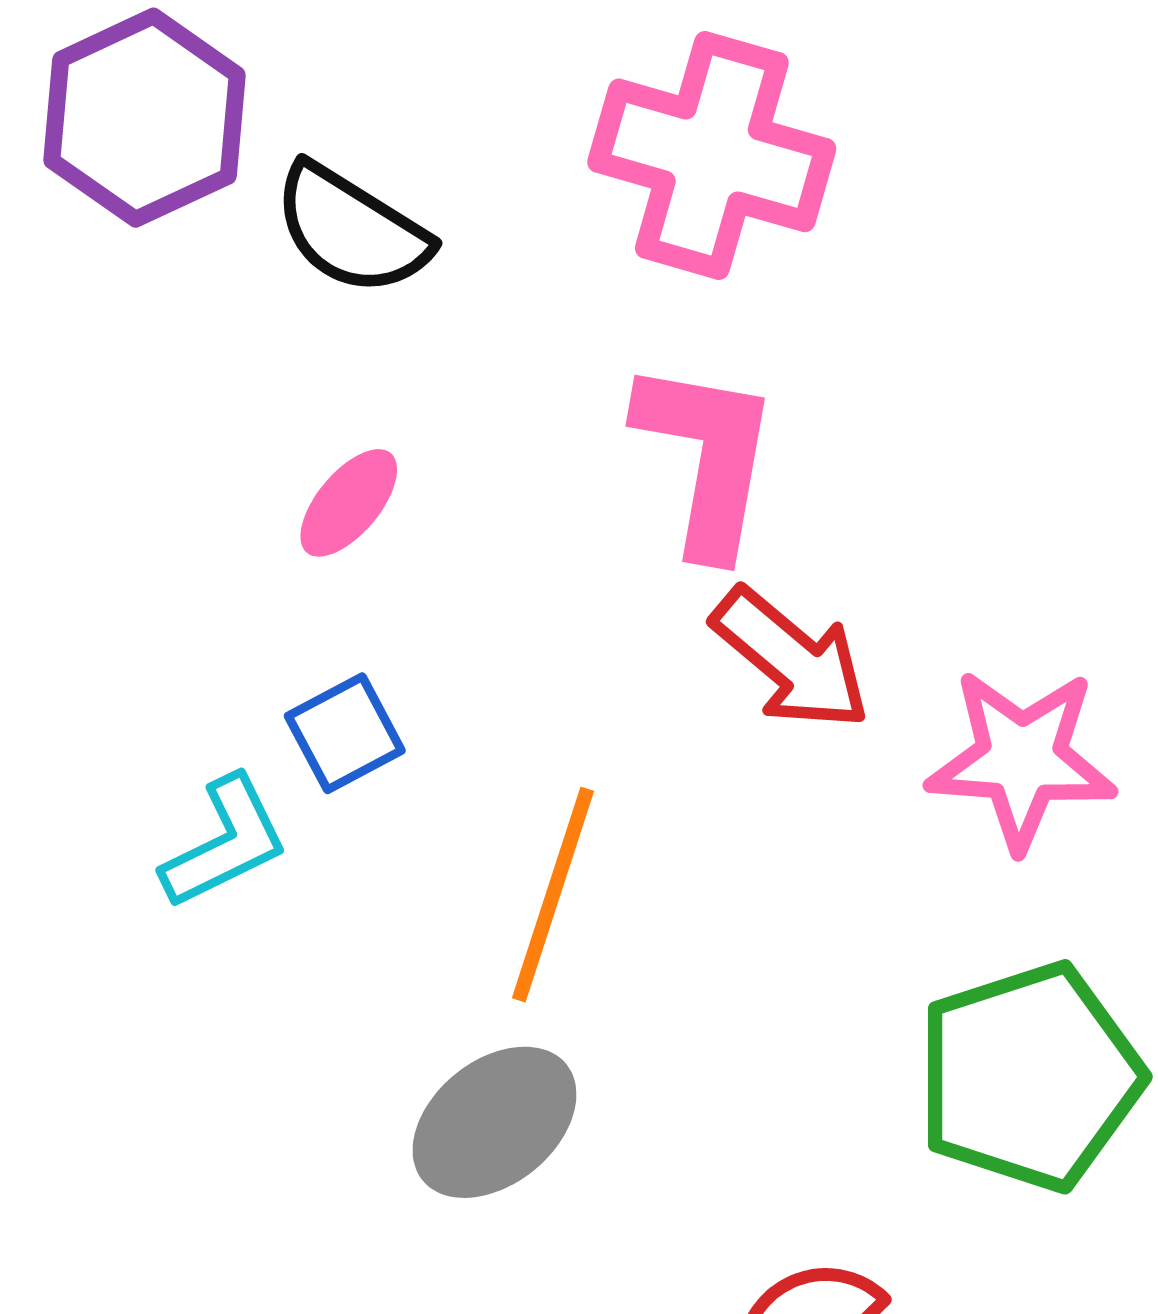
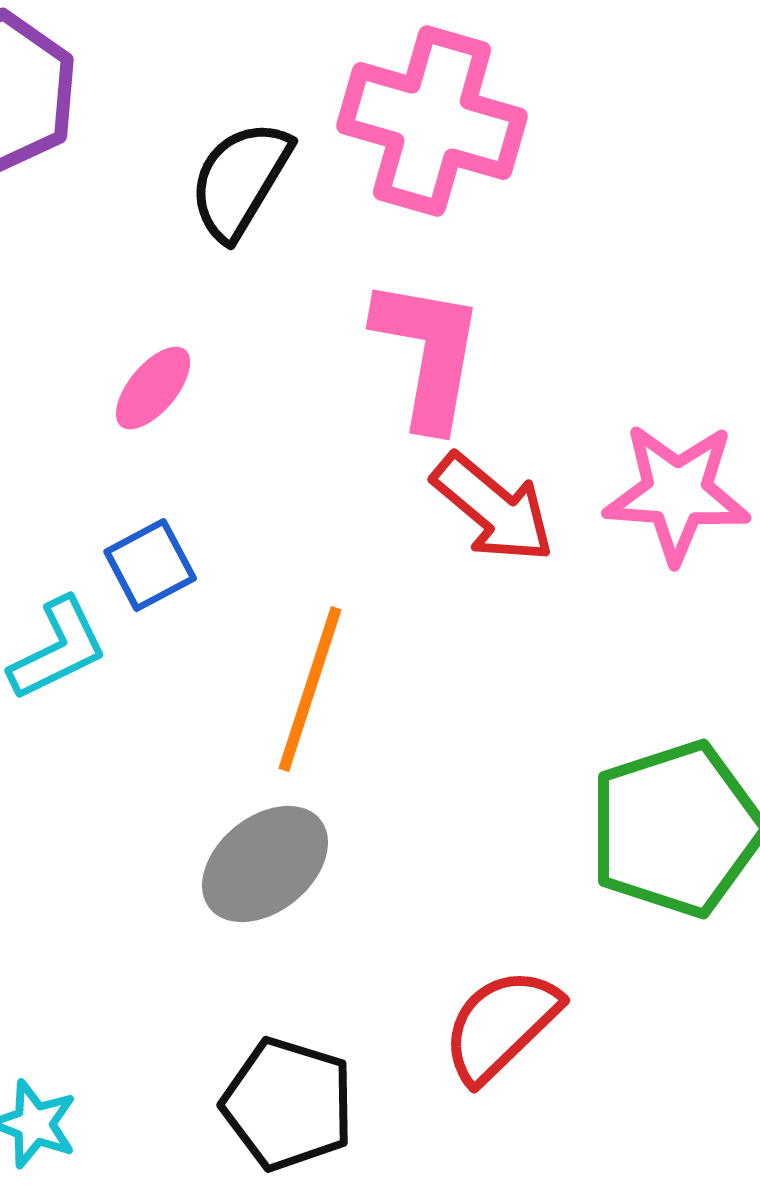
black semicircle: (351, 230) -> (240, 180), moved, turned 89
pink star: (1022, 759) -> (677, 493), moved

